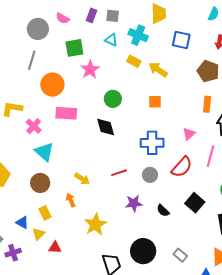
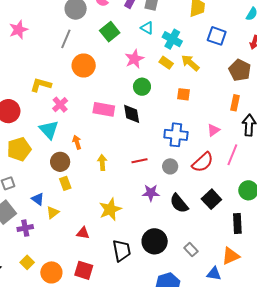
cyan cross: (138, 35) -> (172, 39), moved
green square: (74, 48) -> (110, 32), turned -36
yellow rectangle: (134, 61) -> (166, 63), moved
pink star: (90, 70) -> (134, 59), moved
pink rectangle: (66, 113) -> (104, 109), moved
cyan triangle: (44, 152) -> (49, 130), moved
yellow arrow: (82, 179) -> (102, 162), turned -133
orange arrow: (71, 200) -> (77, 142), moved
black semicircle: (163, 211) -> (179, 203), size x1.5
yellow rectangle: (45, 213) -> (65, 183), moved
red triangle: (55, 248) -> (83, 233), moved

